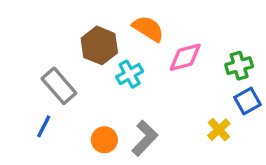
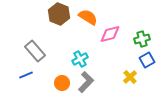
brown hexagon: (99, 45) -> (59, 14), moved
cyan cross: (130, 74) -> (80, 59), moved
blue line: (44, 126) -> (26, 75), turned 40

